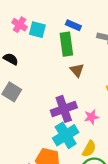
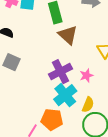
brown triangle: (77, 70) -> (68, 35), size x1.5

